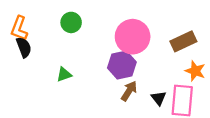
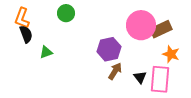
pink circle: (133, 37) -> (141, 25), moved
green triangle: (64, 74) -> (46, 52), moved

